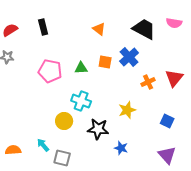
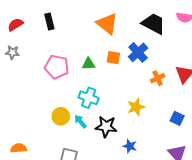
orange triangle: (99, 29) -> (107, 24), size x1.6
yellow circle: (64, 121) -> (61, 116), moved
cyan arrow: (43, 145) -> (80, 121), moved

